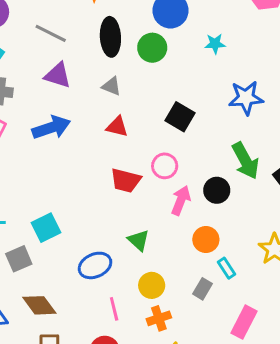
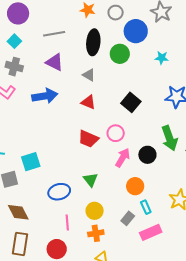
gray line: (51, 33) -> (54, 34), turned -45
pink rectangle: (244, 322) -> (151, 232), moved, turned 30

